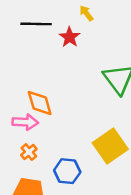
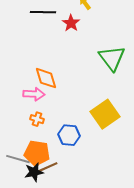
orange cross: (29, 152) -> (37, 119), turned -32

